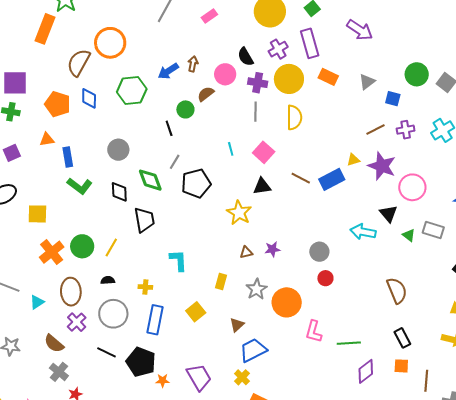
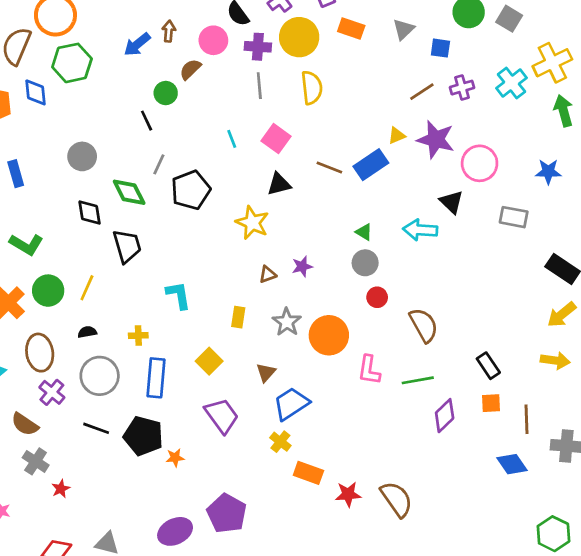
green hexagon: (132, 90) -> (72, 63), moved
green L-shape: (80, 186) -> (26, 244), moved
green triangle: (409, 235) -> (364, 232), moved
brown semicircle: (397, 290) -> (424, 325), moved
purple trapezoid: (199, 377) -> (222, 416), moved

